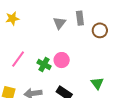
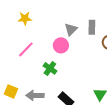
pink line: (18, 59) -> (26, 49), moved
pink circle: (62, 60) -> (61, 45), moved

